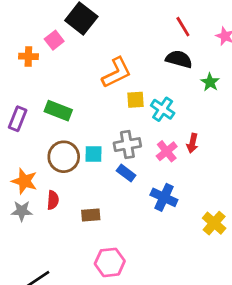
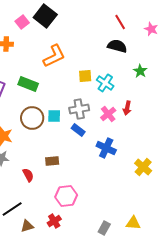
pink square: (54, 40) -> (22, 22), moved
orange L-shape: (117, 73) -> (54, 56), moved
green star: (210, 82) -> (140, 71), moved
red semicircle: (53, 200) -> (28, 175), moved, turned -32

